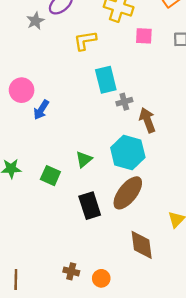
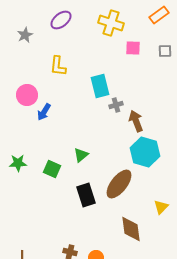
gray star: (35, 21) -> (25, 35), moved
yellow L-shape: (85, 40) -> (58, 66), moved, turned -75
cyan hexagon: (128, 152) -> (145, 152), moved

